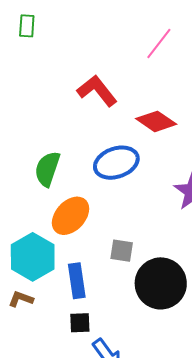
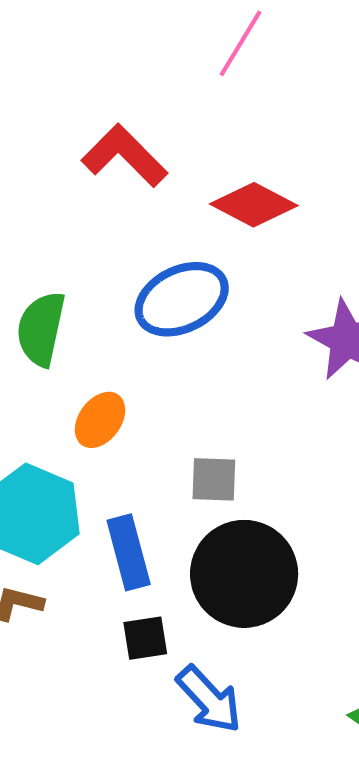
orange ellipse: (71, 216) -> (100, 420), size x0.7
black circle: (161, 283) -> (244, 574), moved

